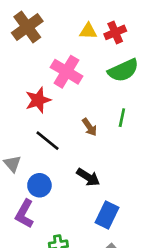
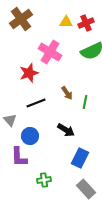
green line: (122, 118) -> (85, 102), moved
black line: (48, 141) -> (36, 103), turned -60
purple L-shape: (25, 214) -> (19, 157), turned -30

